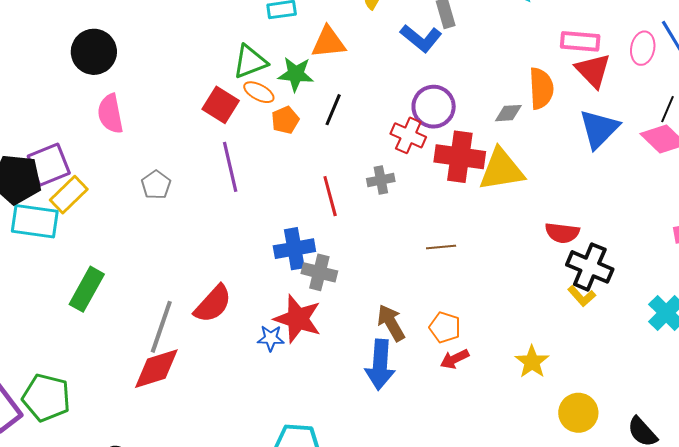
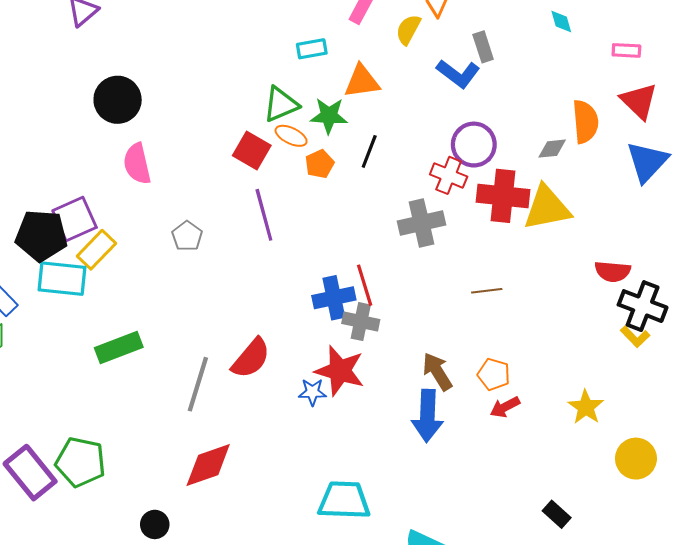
pink rectangle: (580, 41) -> (626, 50), moved, size x0.7
gray cross: (381, 180) -> (421, 223), size x1.6
red line: (330, 196) -> (365, 285), moved
green rectangle: (87, 289) -> (119, 348), turned 42
red diamond: (156, 369) -> (208, 465), moved

